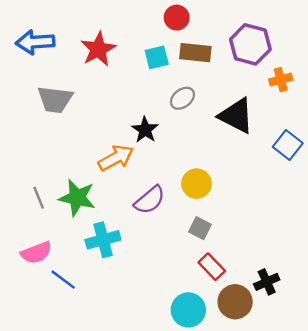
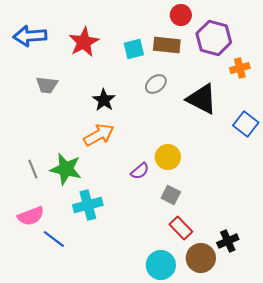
red circle: (177, 18) -> (181, 15), moved
gray trapezoid: (55, 99) -> (47, 85), size x0.7
black star: (145, 130) -> (104, 100), moved
purple semicircle: (150, 200) -> (140, 171), moved, size x0.7

